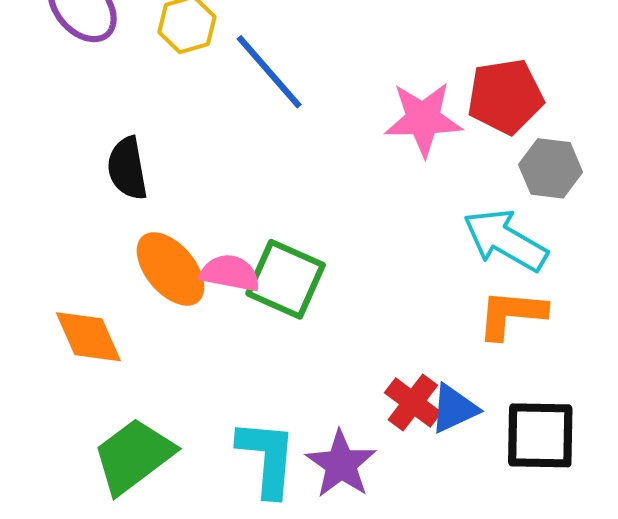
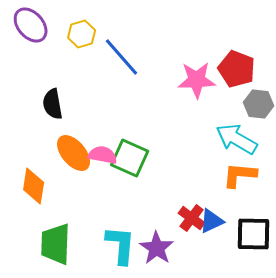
red pentagon: (505, 96) -> (237, 69), turned 30
orange diamond: (88, 337) -> (34, 186), turned 33
green trapezoid: (134, 456) -> (56, 244), turned -51

